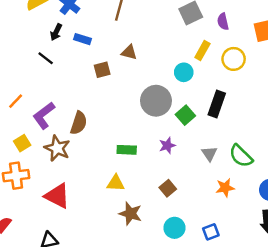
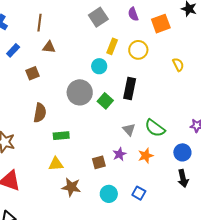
purple semicircle: (223, 22) -> (133, 14), moved
blue rectangle: (82, 39) -> (13, 50), turned -56
brown triangle: (129, 52) -> (49, 47), moved
brown semicircle: (79, 123) -> (40, 113), moved
purple star: (167, 146) -> (119, 154), moved
brown square: (168, 188) -> (99, 162), turned 32
blue square: (211, 232) -> (139, 193), turned -32

